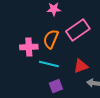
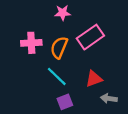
pink cross: (29, 47) -> (31, 43), moved
cyan line: (49, 64) -> (57, 76), turned 30

